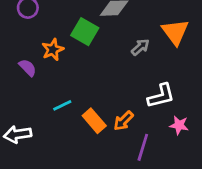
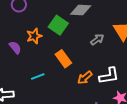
orange rectangle: (94, 121) -> (63, 59), moved
orange arrow: (123, 121) -> (85, 78), moved

